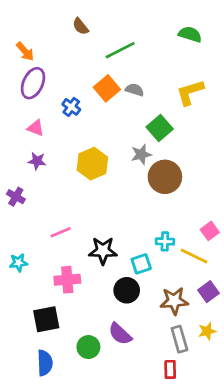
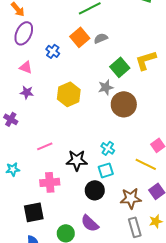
gray semicircle: (135, 90) -> (101, 38), turned -40
yellow L-shape: (190, 92) -> (146, 60), moved
cyan cross: (165, 241) -> (108, 148), moved, turned 32

